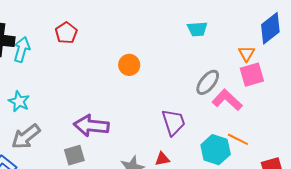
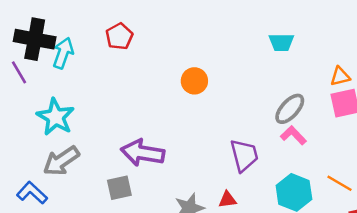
orange triangle: (247, 54) -> (340, 77), turned 42
pink L-shape: (227, 100) -> (293, 135), moved, size x0.7
cyan star: (19, 101) -> (56, 117), size x1.4
orange line: (238, 139) -> (340, 183), moved

